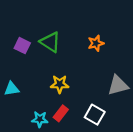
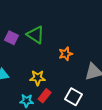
orange star: (96, 43) -> (66, 54), moved
yellow star: (60, 84) -> (38, 78), moved

